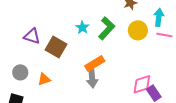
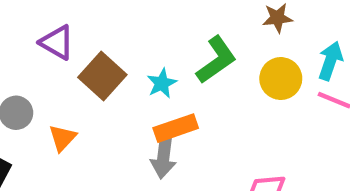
cyan star: (82, 28) -> (162, 83), moved
orange triangle: (44, 79) -> (62, 138), turned -40

